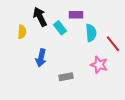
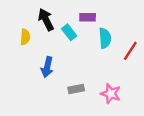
red line: (113, 44) -> (130, 51), turned 72
pink star: (99, 65) -> (111, 94), moved

